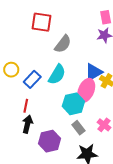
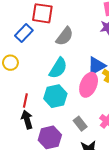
blue rectangle: (32, 79) -> (24, 33), moved
cyan hexagon: (73, 104) -> (55, 96), moved
black arrow: (27, 124) -> (27, 120), turned -30

